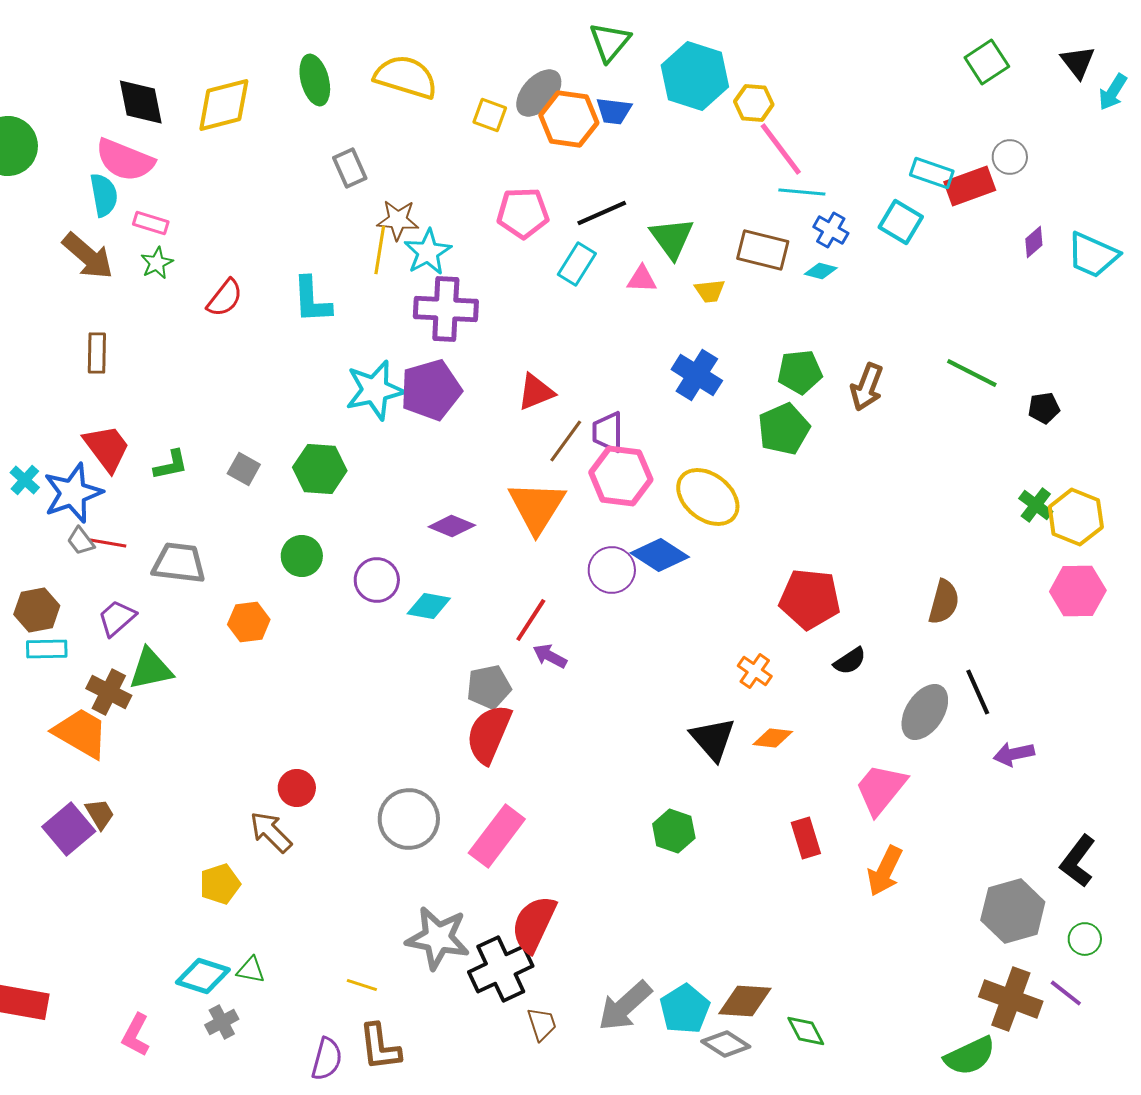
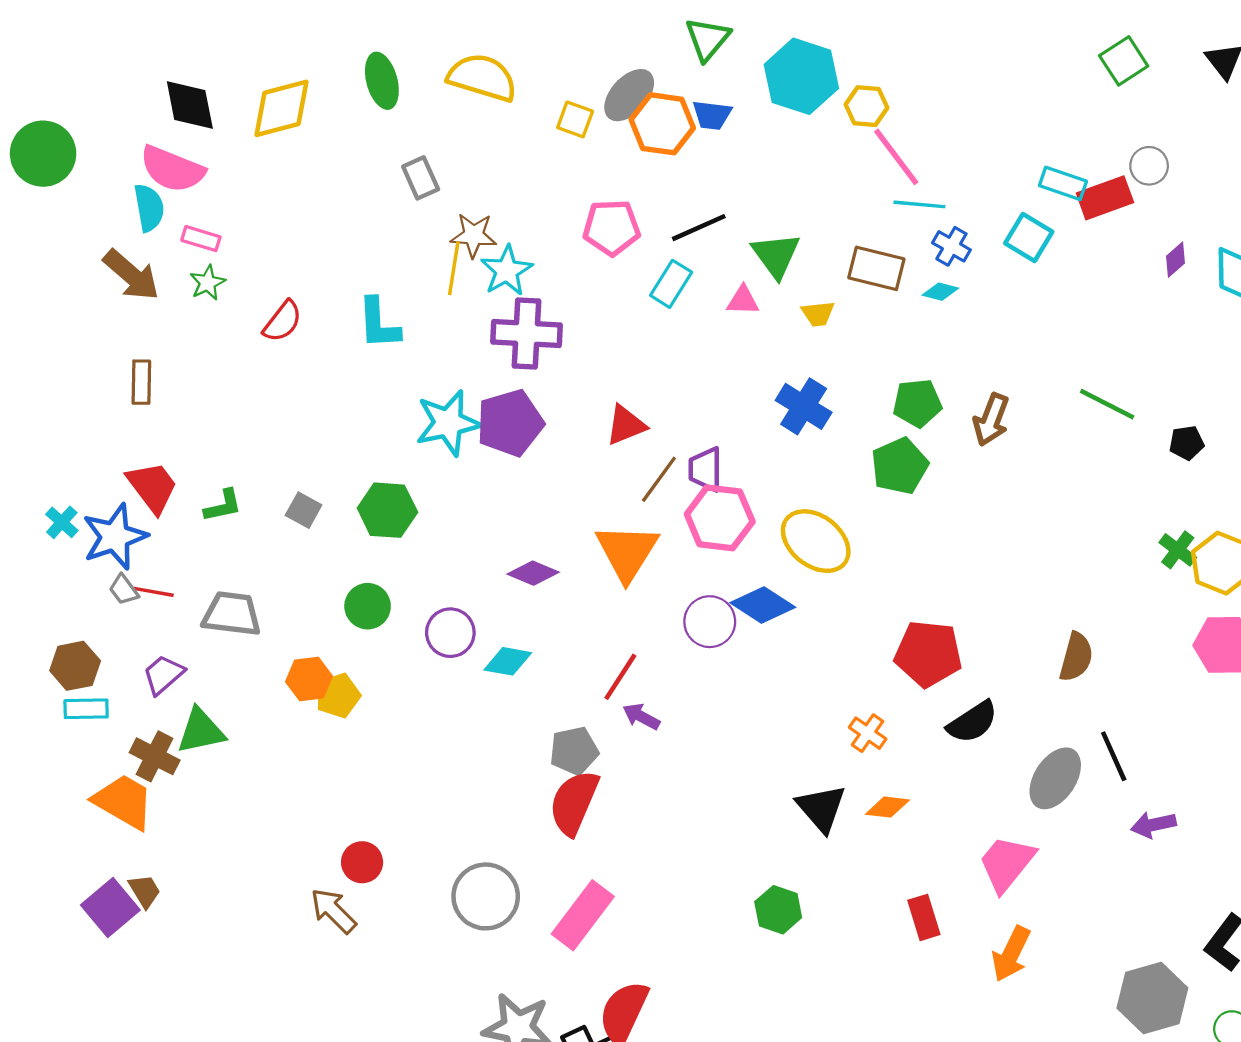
black semicircle: (850, 661) -> (972, 722), size x1.4
yellow pentagon: (220, 884) -> (338, 696), moved

